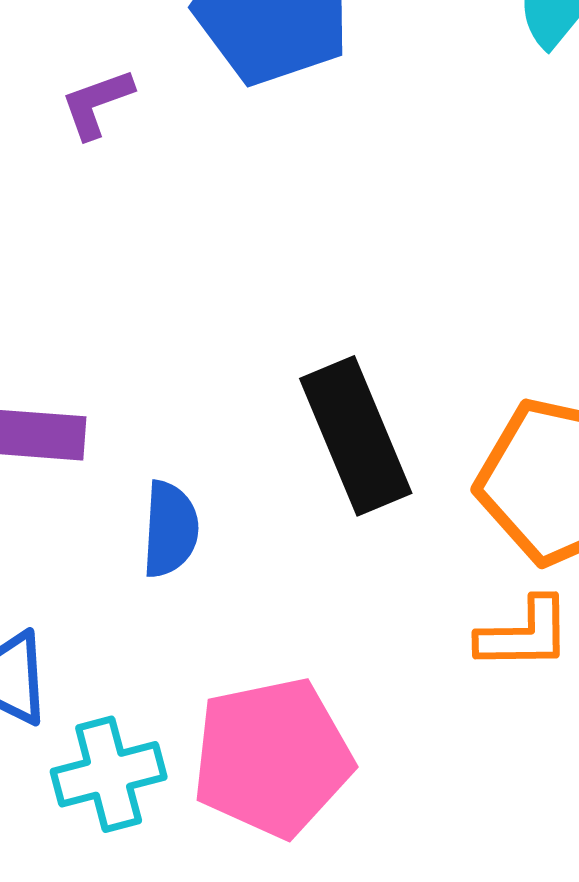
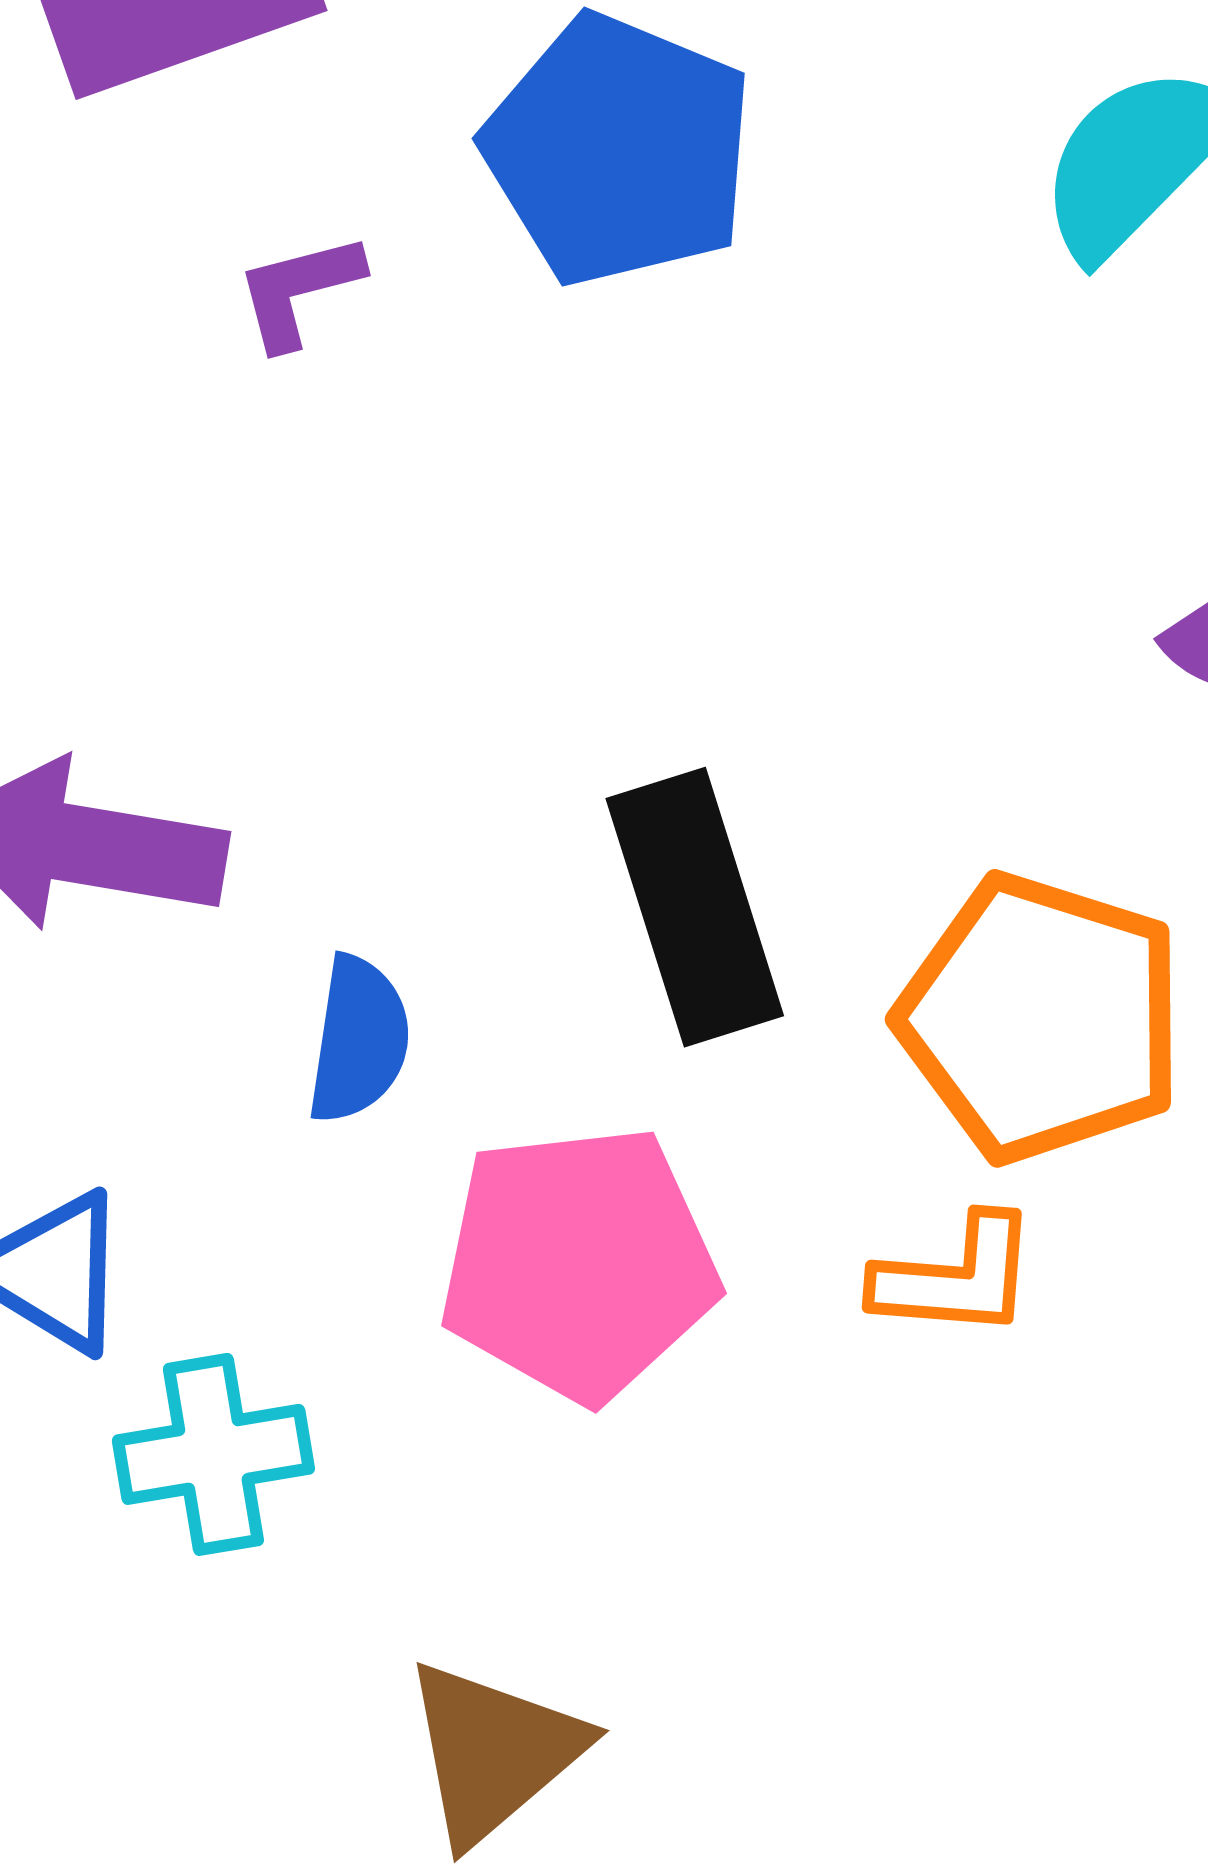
pink pentagon: (272, 757) -> (579, 1263), moved

